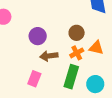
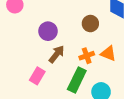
brown circle: (77, 33) -> (90, 24), moved
brown arrow: (49, 56) -> (57, 54), turned 126

